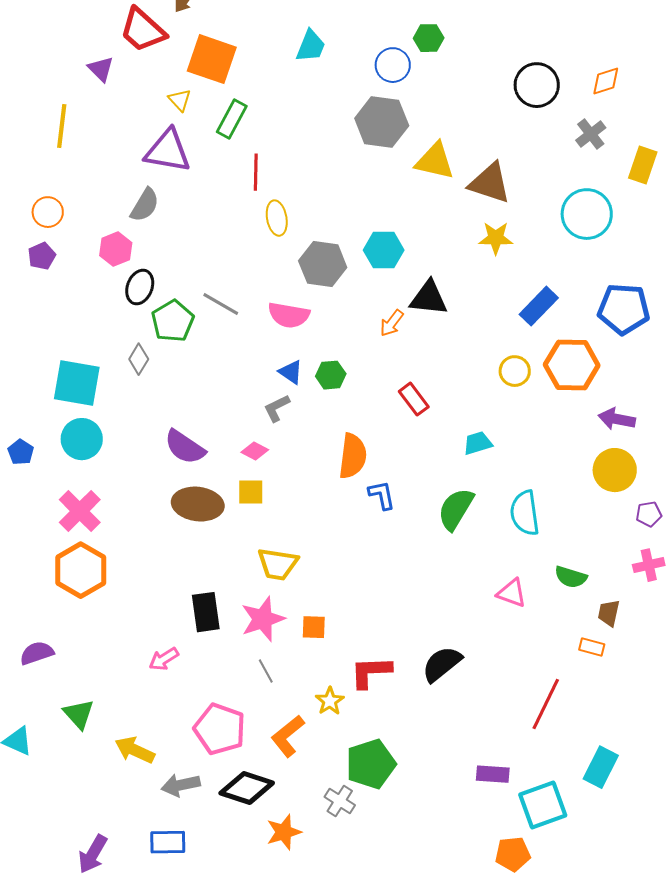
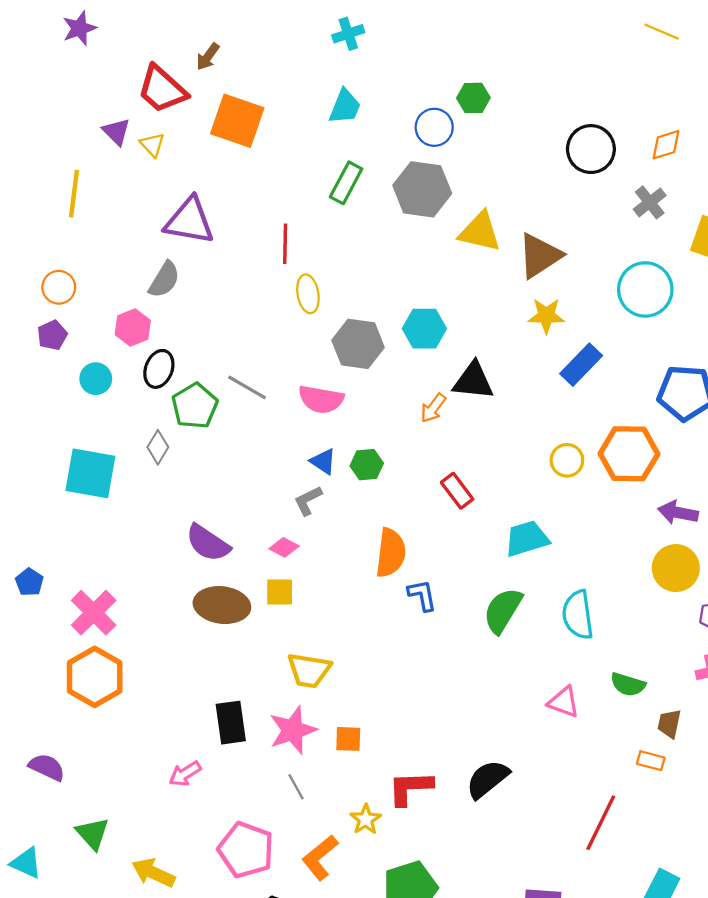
yellow triangle: (180, 100) -> (152, 145), moved
green rectangle: (232, 119) -> (346, 183), moved
brown triangle: (490, 183) -> (540, 256), turned -51
blue rectangle: (539, 306) -> (581, 365), moved
cyan circle: (82, 439) -> (96, 379), moved, size x0.7
cyan trapezoid: (478, 443) -> (527, 539), size x1.4
blue pentagon: (21, 452) -> (29, 582), moved
purple semicircle: (37, 653) -> (47, 767), turned 44

